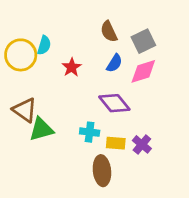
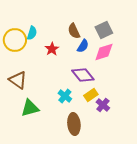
brown semicircle: (109, 31) -> (74, 31), moved
green triangle: (41, 129) -> (30, 108), moved
cyan cross: (90, 132) -> (65, 96), turned 32
yellow rectangle: (116, 143) -> (91, 95), moved, turned -40

